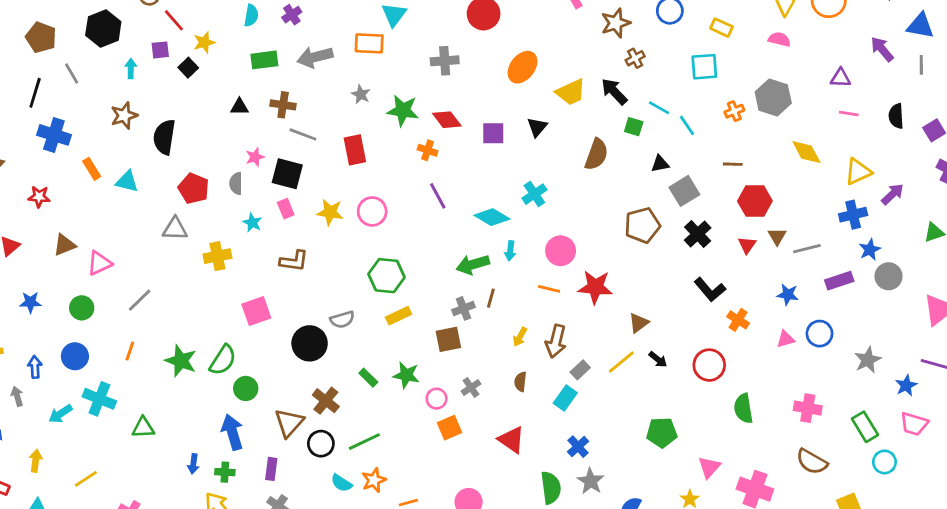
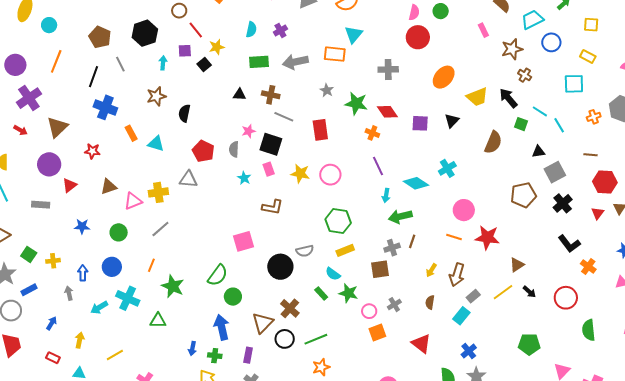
brown cross: (635, 58) -> (525, 75), turned -32
black semicircle: (164, 137) -> (184, 113), size x0.7
cyan arrow: (510, 251) -> (386, 195), moved
yellow cross: (217, 256) -> (158, 192), moved
green star: (181, 361) -> (173, 286), moved
cyan semicircle: (341, 483) -> (333, 274), moved

